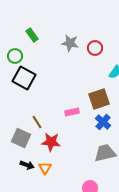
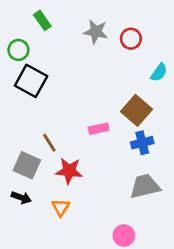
brown square: (99, 99) -> (137, 110), turned -30
blue cross: (103, 122) -> (142, 143), turned 35
black arrow: (27, 165) -> (21, 198), moved

